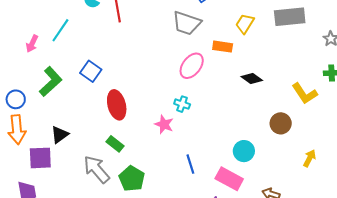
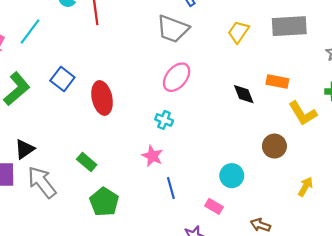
orange rectangle: (223, 47) -> (277, 82), moved
black diamond: (252, 78) -> (244, 94), turned 30
red ellipse: (117, 105) -> (102, 98), moved
pink star: (164, 124) -> (152, 156), moved
gray arrow: (96, 169) -> (42, 182), moved
pink rectangle: (229, 179) -> (214, 206), size x0.6

